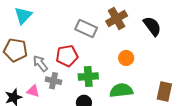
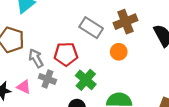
orange circle: (126, 58) -> (119, 52), moved
green cross: (88, 76) -> (86, 80), turned 36

